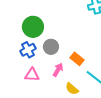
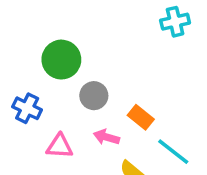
blue cross: (28, 50) -> (27, 108), moved, turned -35
pink arrow: (58, 70) -> (106, 137), turned -104

